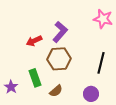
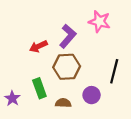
pink star: (103, 19) -> (99, 21), moved
brown semicircle: (56, 91) -> (63, 103), turned -136
purple circle: (91, 94) -> (92, 95), moved

